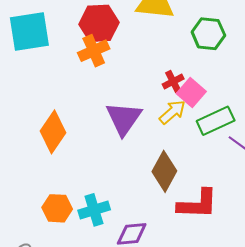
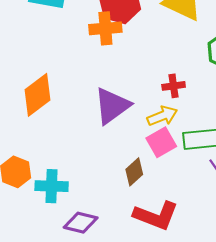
pink square: (191, 92) -> (161, 142), moved
brown diamond: (164, 171) -> (134, 172), size x0.7

